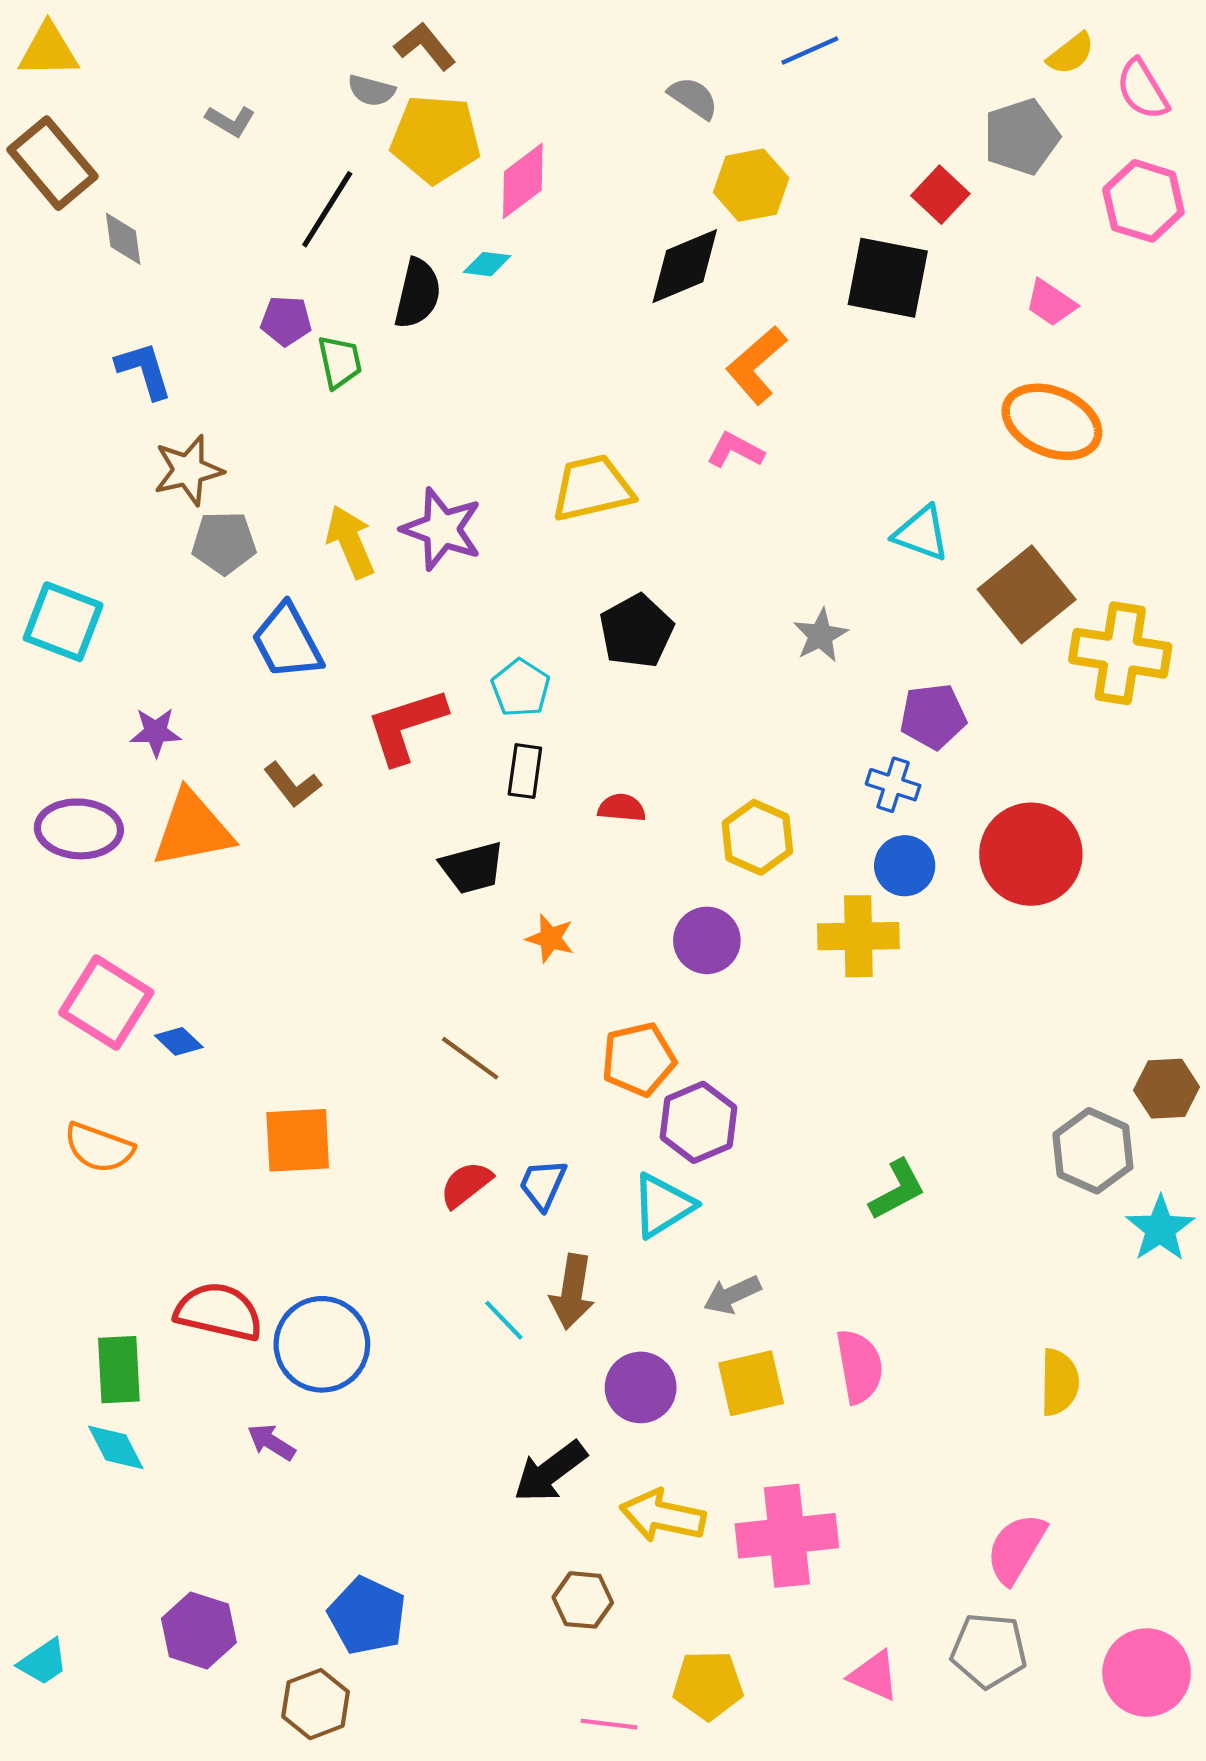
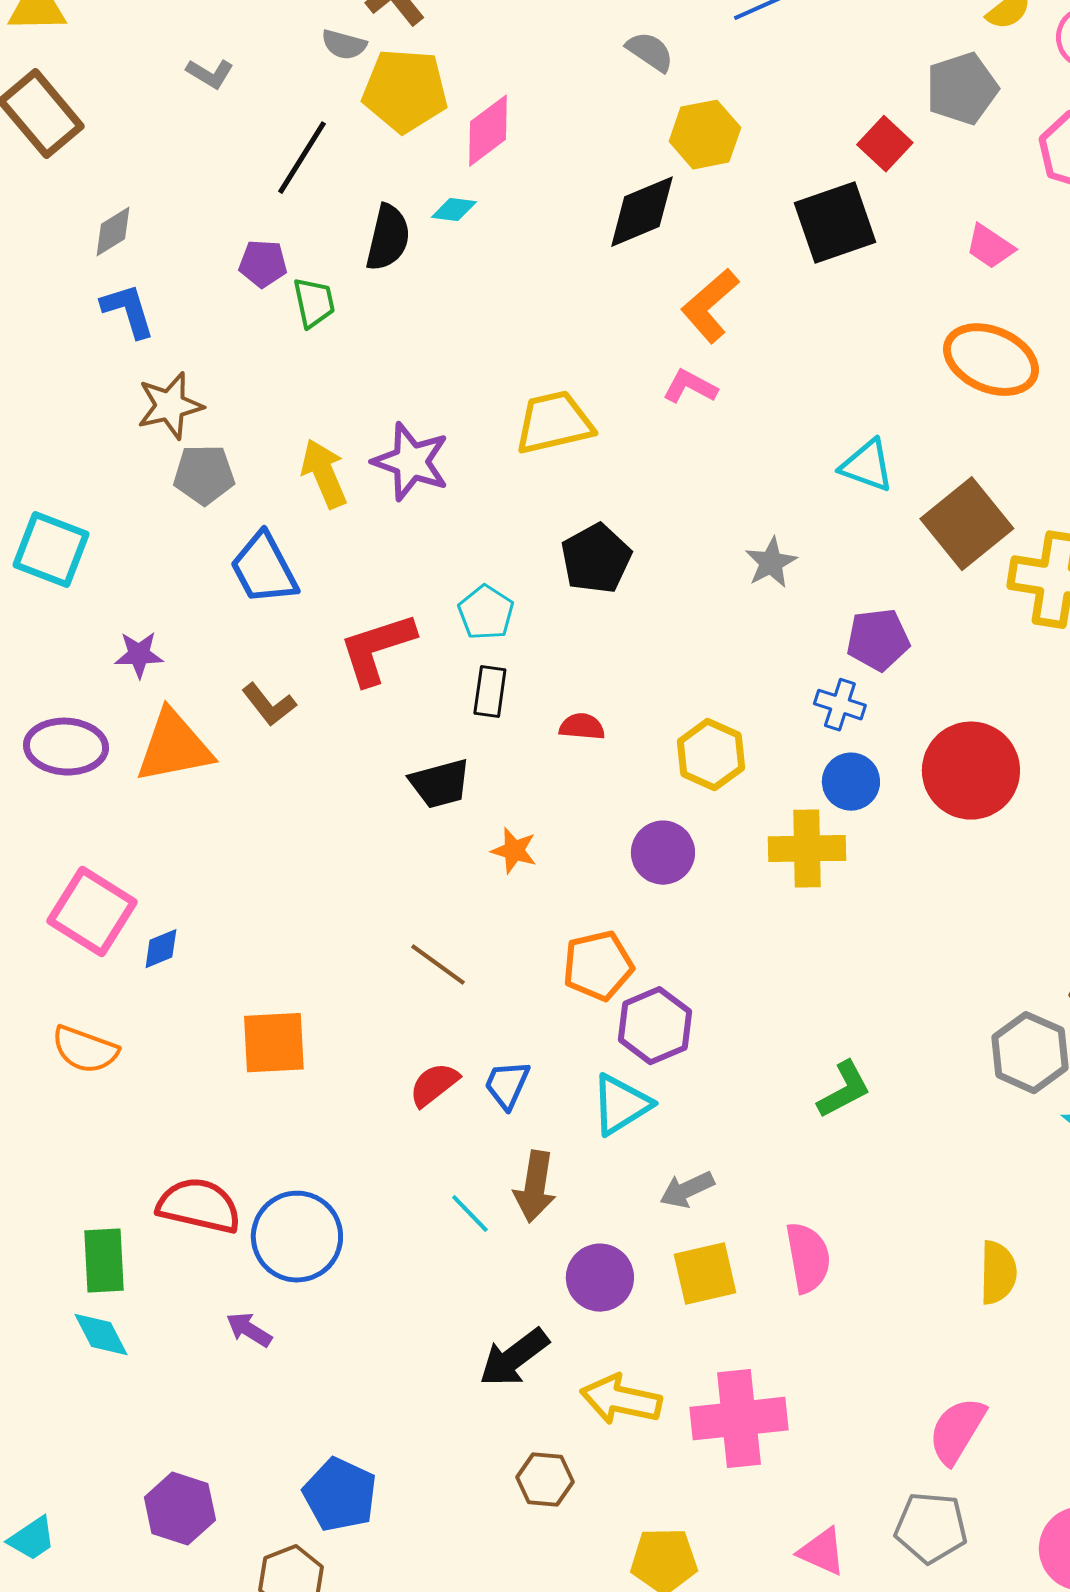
gray diamond: (123, 239) -> (113, 232), moved, turned 66
black square: (888, 278) -> (835, 223), turned -30
blue diamond: (179, 1041) -> (161, 949), turned -66

